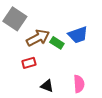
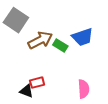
red rectangle: (29, 63) -> (37, 83), moved
black triangle: (47, 86) -> (26, 91), moved

